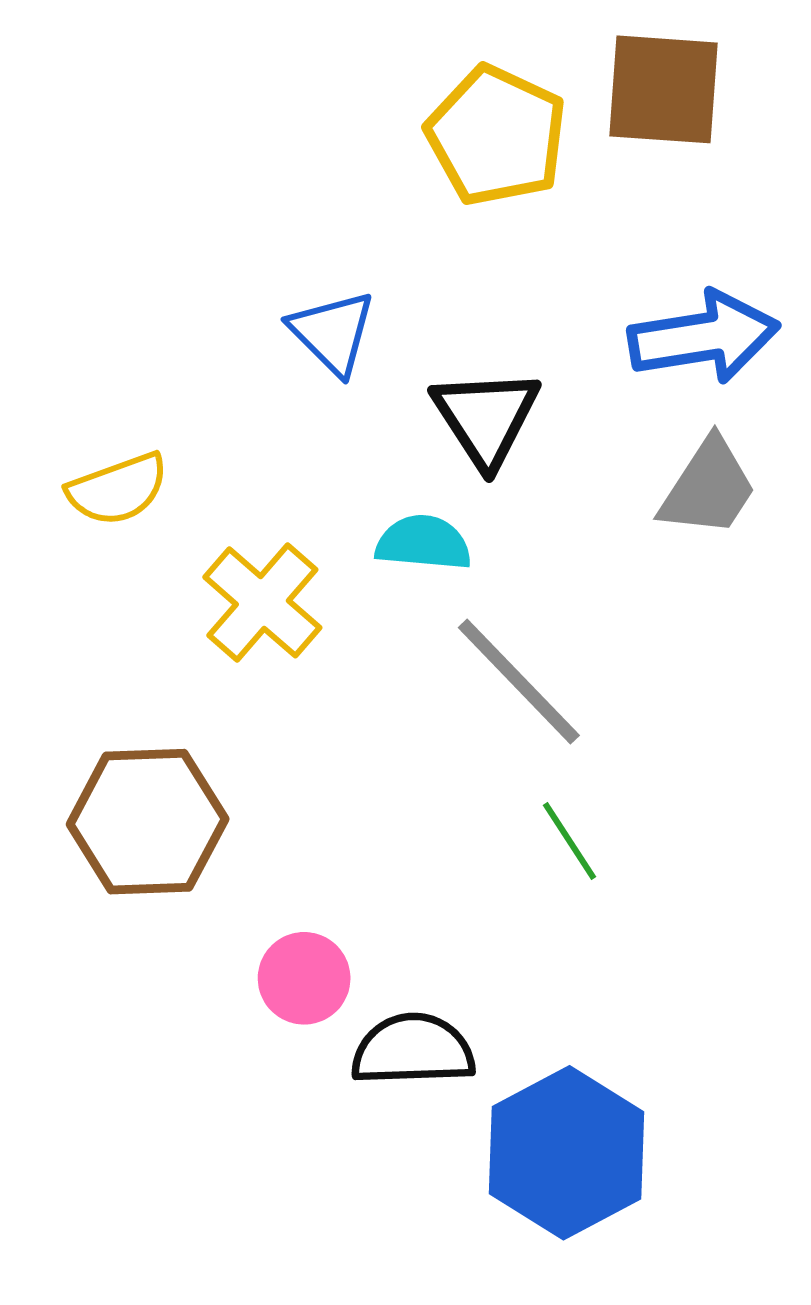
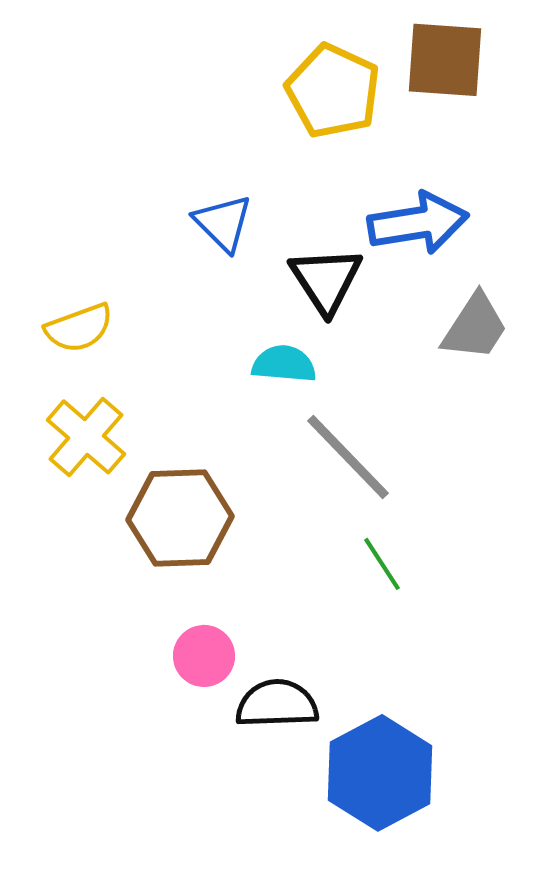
blue arrow: (704, 337) -> (418, 223), moved
yellow cross: (262, 602) -> (86, 437), moved
brown hexagon: (148, 822) -> (180, 518), moved

